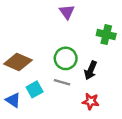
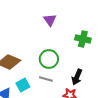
black arrow: (91, 70) -> (77, 77), moved

